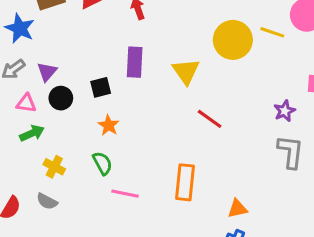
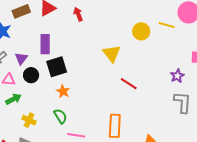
yellow circle: (233, 40) -> (141, 31), size x0.7
purple rectangle: (135, 62) -> (45, 44), moved
black square: (101, 87) -> (57, 67), size x1.5

